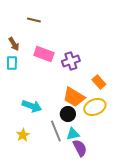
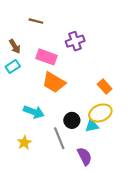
purple cross: (71, 61) -> (75, 41), moved
cyan rectangle: (12, 63) -> (13, 66), turned 56
orange trapezoid: (74, 97) -> (54, 82), moved
cyan triangle: (73, 134) -> (92, 126), moved

